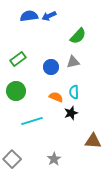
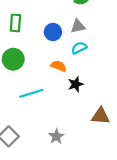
green rectangle: (18, 59) -> (15, 23), turned -49
cyan semicircle: (74, 92) -> (79, 48), moved, turned 64

